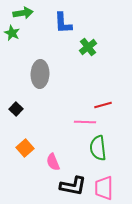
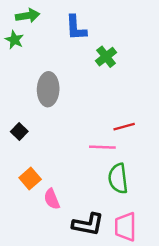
pink semicircle: (53, 162) -> (52, 199), moved

